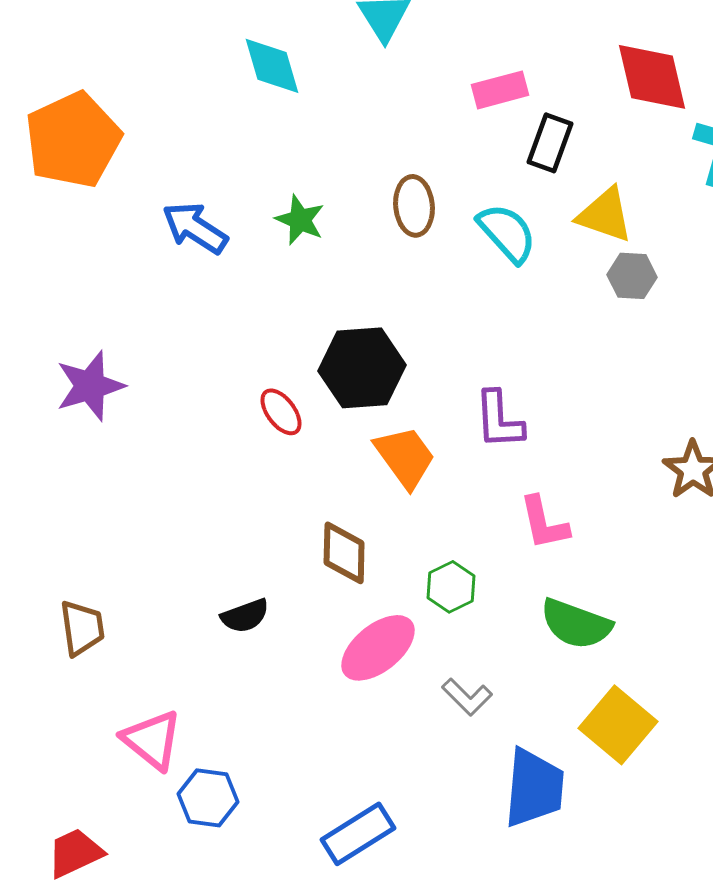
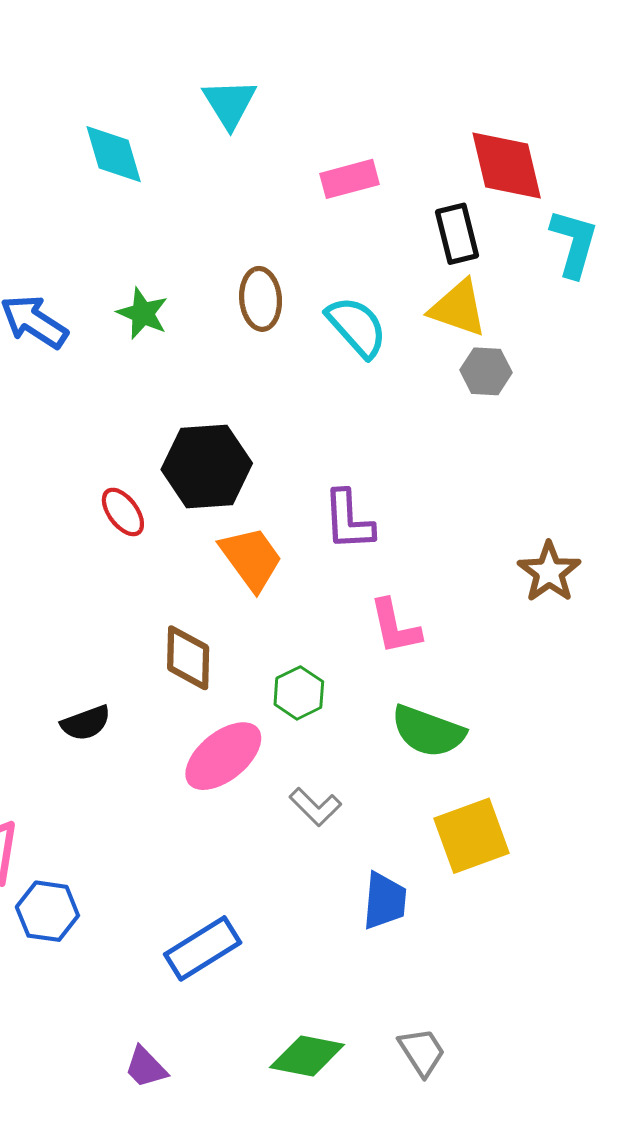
black rectangle: (550, 143) -> (457, 234), moved, turned -34
yellow square: (618, 725) -> (472, 836), turned 30
blue trapezoid: (534, 788) -> (385, 901), size x0.7

